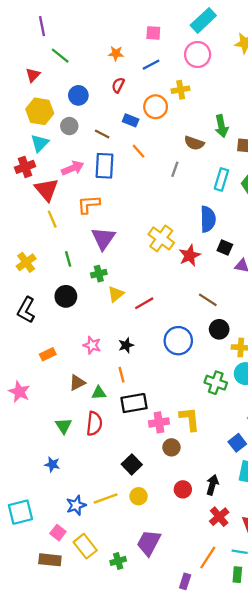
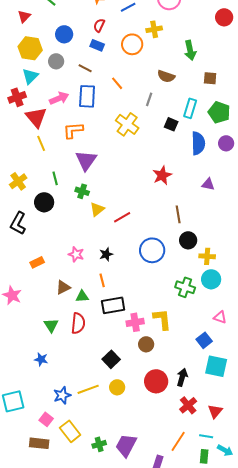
blue rectangle: (131, 120) -> (97, 45), moved
green arrow: (221, 126) -> (190, 50), moved
blue semicircle: (208, 219) -> (198, 143), moved
yellow cross: (161, 238) -> (127, 124), moved
black square: (225, 248) -> (171, 124), moved
green cross: (99, 274) -> (82, 191), turned 32
black circle: (66, 296) -> (44, 202), moved
brown line: (208, 300) -> (178, 214), turned 48
red circle: (183, 489) -> (156, 381), size x1.5
purple trapezoid: (149, 543) -> (126, 445), moved

